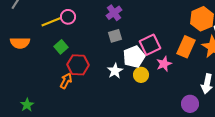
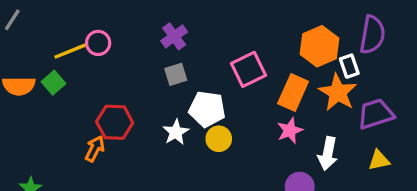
pink square: (150, 45) -> (248, 69), moved
green square: (61, 47) -> (54, 83), moved
white pentagon: (134, 57) -> (207, 109), turned 30
pink star: (164, 64) -> (290, 131), moved

